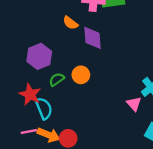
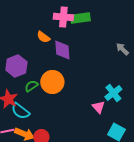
orange circle: (81, 75) -> (52, 82), size x1.5
cyan semicircle: (44, 108) -> (20, 111), turned 150

